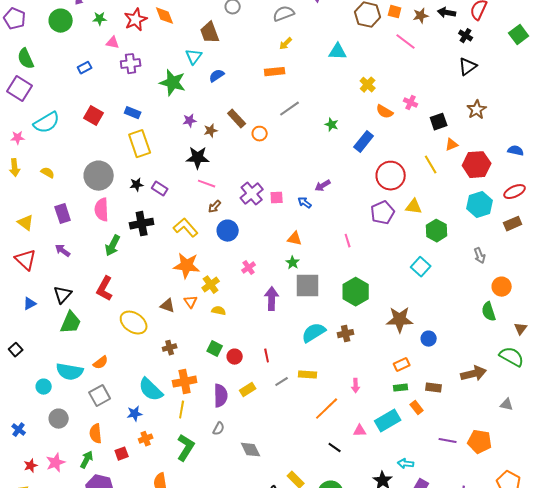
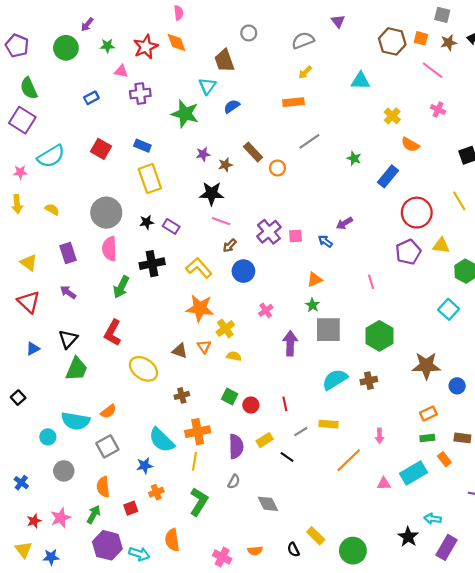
pink cross: (411, 103) -> (438, 109), moved
orange triangle: (295, 239) -> (315, 280), turned -35
black line: (335, 448) -> (287, 457), moved

